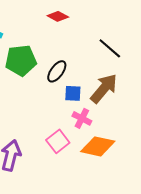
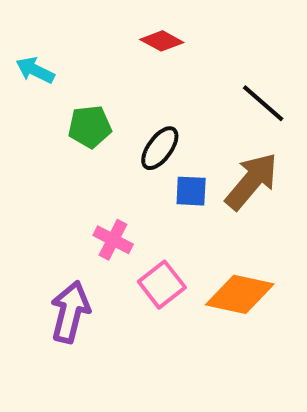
green pentagon: (21, 60) -> (90, 127), size x0.7
pink cross: (82, 118) -> (113, 240), moved

